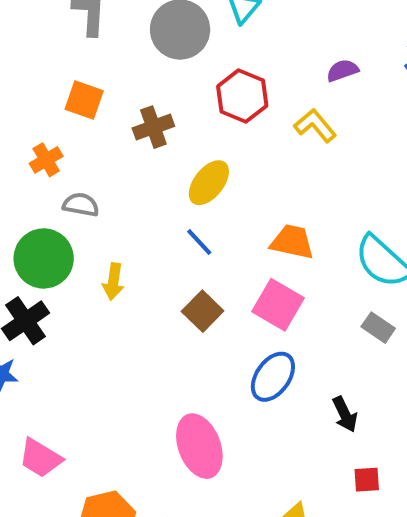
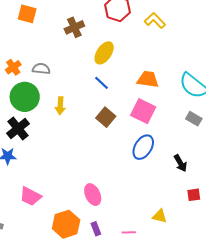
orange square: (84, 100) -> (27, 14), moved
orange cross: (46, 160) -> (13, 67), moved
pink ellipse: (199, 446) -> (93, 195), moved, size x0.7

